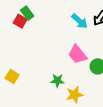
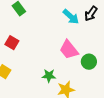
red square: (20, 21) -> (12, 43), moved

